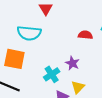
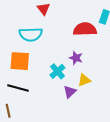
red semicircle: (85, 35) -> (85, 29), size x1.6
yellow triangle: (78, 87) -> (84, 80), turned 32

